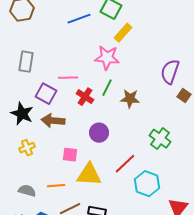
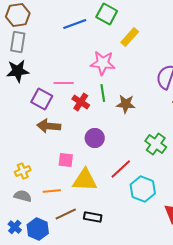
yellow rectangle: (123, 33) -> (130, 37), moved
gray rectangle: (26, 62) -> (18, 42), moved
green line: (107, 88) -> (103, 93), turned -36
black star: (22, 114) -> (18, 71), moved, turned -30
yellow cross: (27, 148) -> (23, 171), moved

